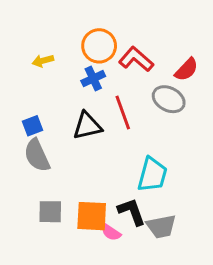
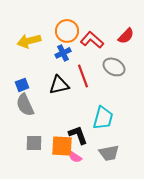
yellow arrow: (43, 61) -> (29, 41), size x1.6
red semicircle: (186, 70) -> (126, 36), moved
black L-shape: (132, 212) -> (78, 135), moved

